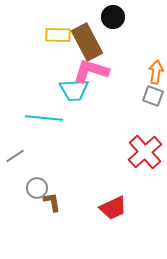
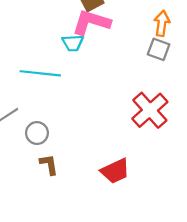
cyan trapezoid: (74, 90) -> (73, 43), size x0.7
gray circle: (37, 188) -> (37, 133), moved

